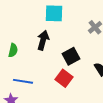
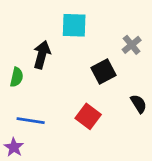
black arrow: (43, 40) -> (42, 55), moved
black square: (71, 56) -> (104, 72), moved

